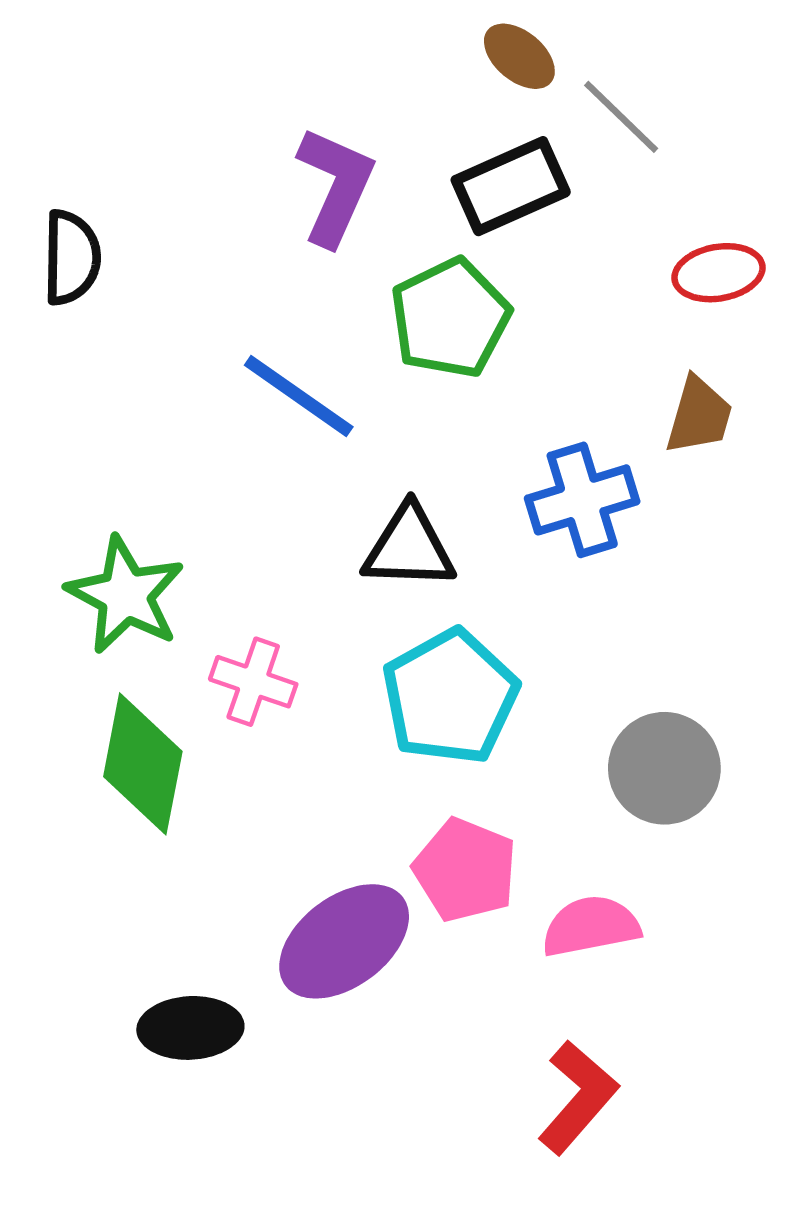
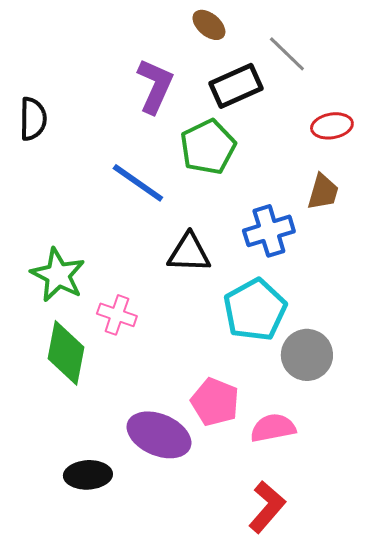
brown ellipse: (519, 56) -> (209, 25), moved
cyan pentagon: (450, 697) -> (255, 310), moved
purple ellipse: (344, 941) -> (159, 435), turned 60

